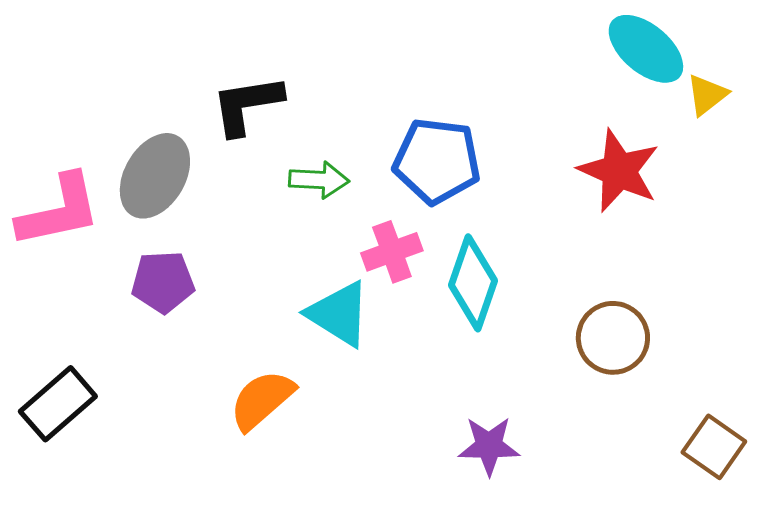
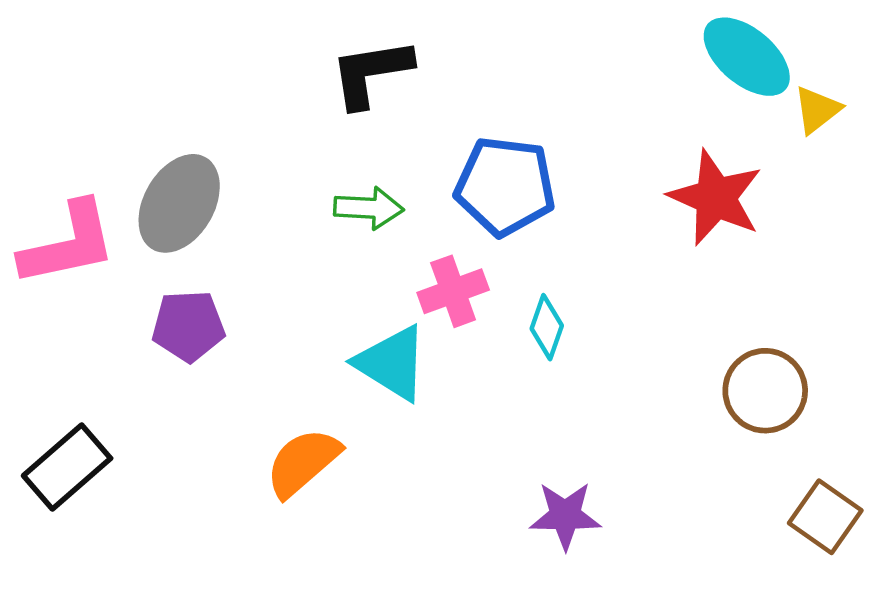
black L-shape: (247, 105) -> (371, 73), moved
cyan diamond: (473, 283) -> (547, 327), size x0.6
brown circle: (613, 338) -> (765, 391), moved

